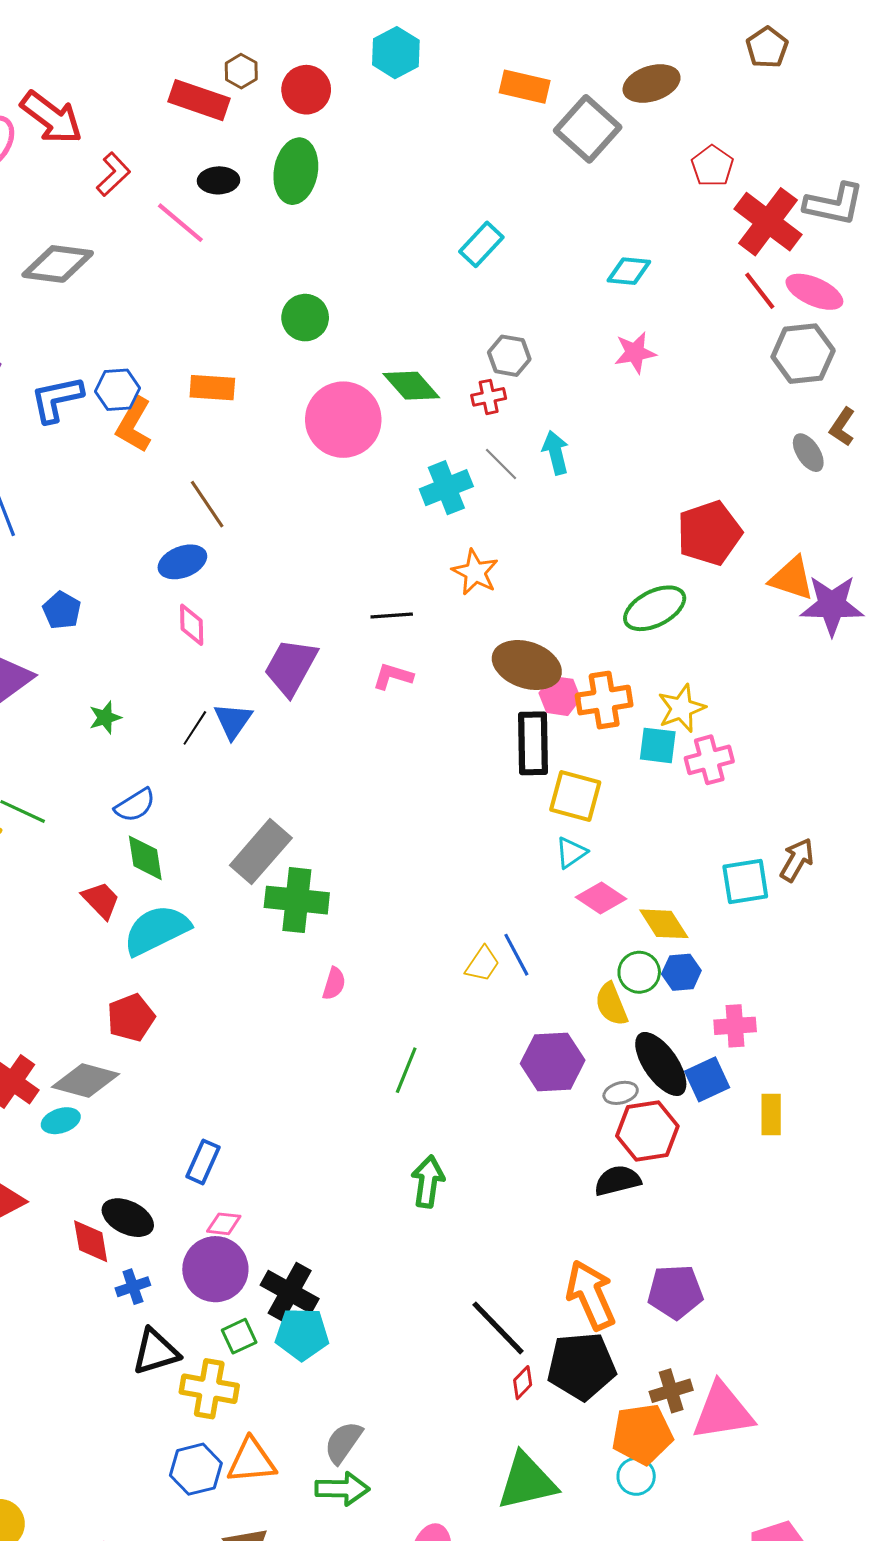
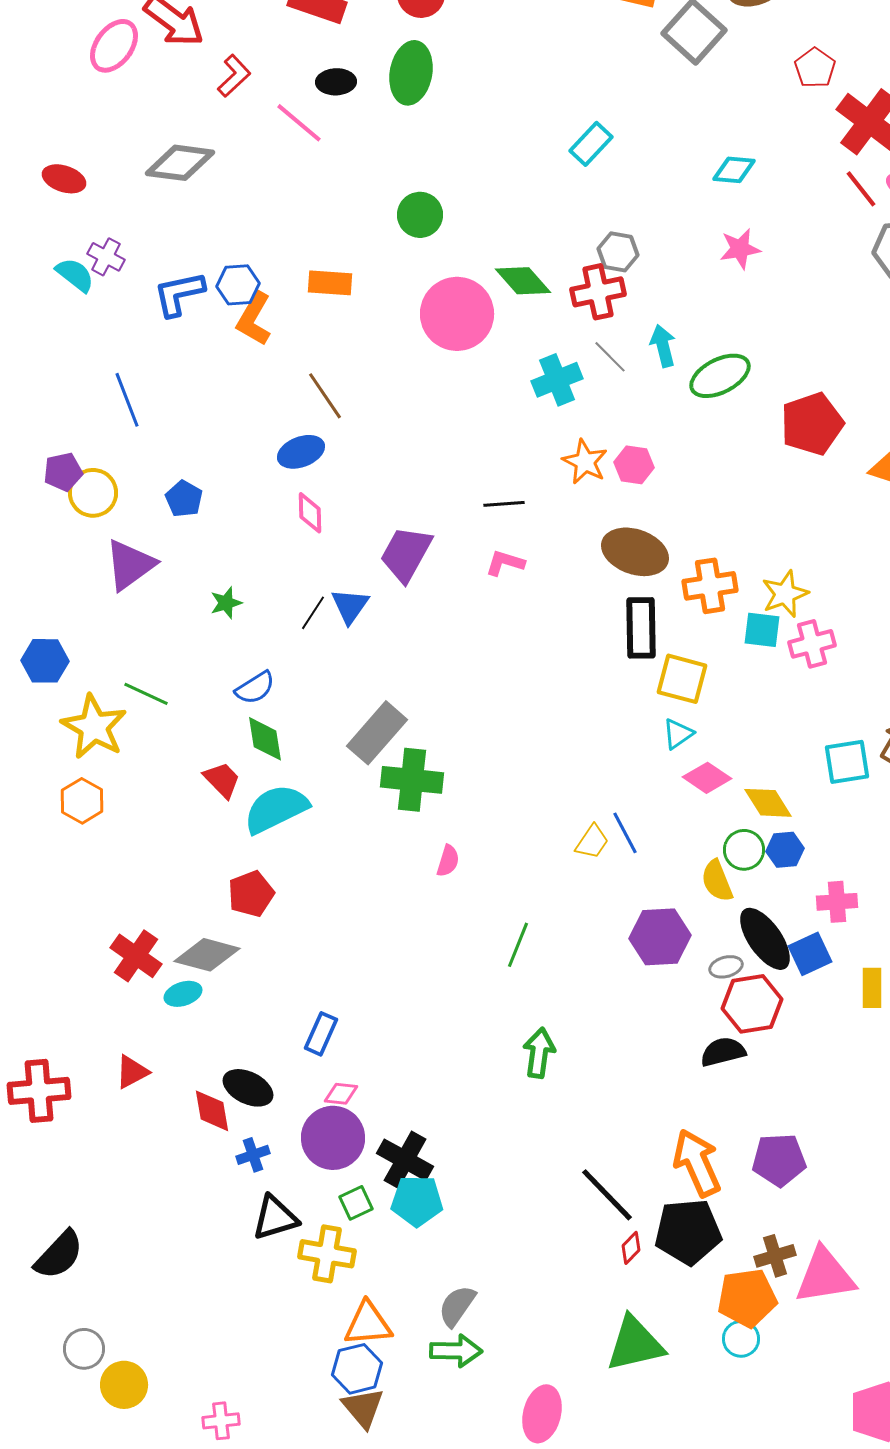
red cross: (489, 397) -> (598, 292), size x1.6
green ellipse: (655, 608) -> (720, 376), moved
pink hexagon: (560, 696) -> (634, 465), moved
blue hexagon: (196, 1469) -> (357, 1369), moved

